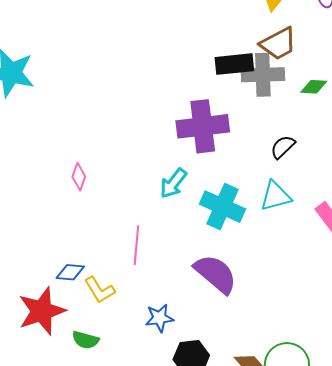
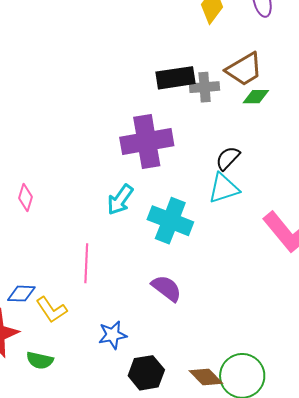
brown trapezoid: (278, 44) -> (244, 69), moved
gray cross: (263, 75) -> (205, 87), size x0.7
cyan triangle: (276, 196) -> (224, 188), moved
purple semicircle: (215, 274) -> (167, 288), size x0.7

